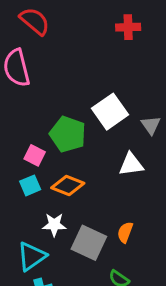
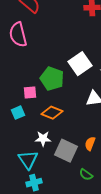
pink square: (35, 155) -> (30, 93), turned -32
cyan square: (30, 185) -> (18, 113), moved
cyan triangle: (32, 256) -> (28, 160), turned -30

